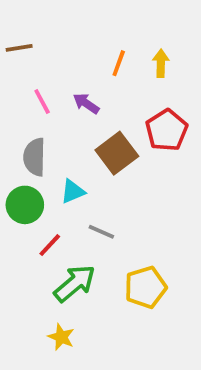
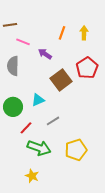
pink line: (42, 101) -> (23, 42), moved, turned -40
gray semicircle: (34, 157) -> (13, 66), moved
gray line: (101, 232) -> (53, 121), turned -56
green arrow: (75, 283) -> (39, 148), turned 60

